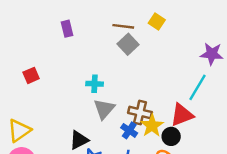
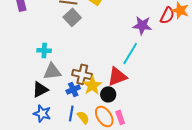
gray triangle: (104, 109) -> (52, 71), turned 42
blue cross: (129, 130) -> (73, 89), turned 32
black triangle: (79, 140) -> (40, 89), moved

